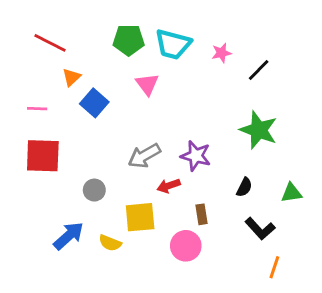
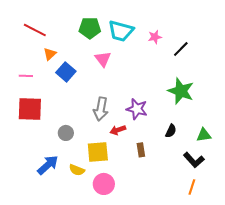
gray arrow: (144, 156) -> (101, 109), turned -50
black L-shape: (260, 229) -> (194, 160), moved
pink circle: (186, 246) -> (104, 184), moved

